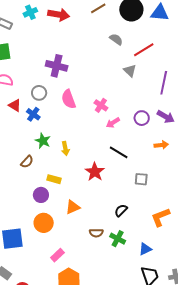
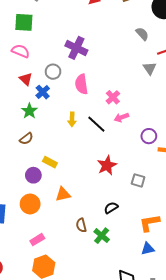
purple circle: (142, 118) -> (149, 136), moved
green star: (43, 141) -> (29, 111), moved
yellow arrow: (65, 148) -> (72, 119), moved
black line: (119, 152) -> (96, 124), moved
red star: (95, 172) -> (107, 165), moved
brown semicircle: (96, 233) -> (81, 225), turned 64
blue triangle: (145, 249) -> (148, 249), moved

